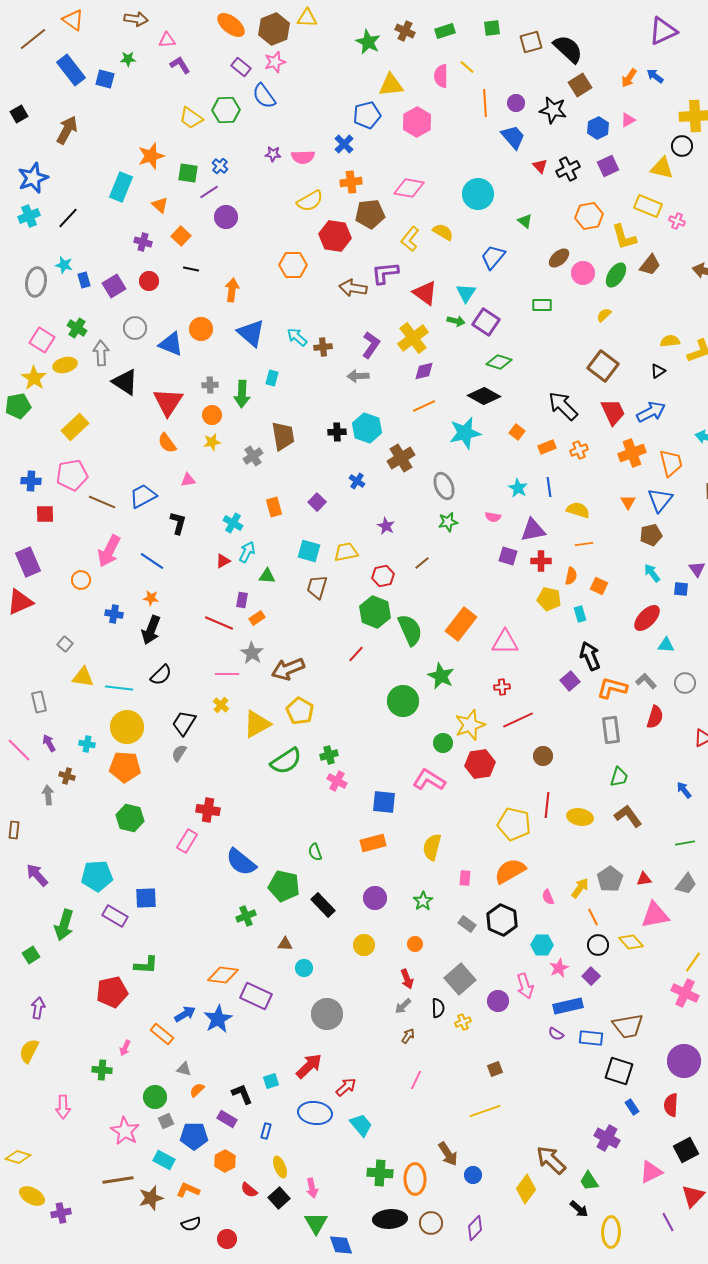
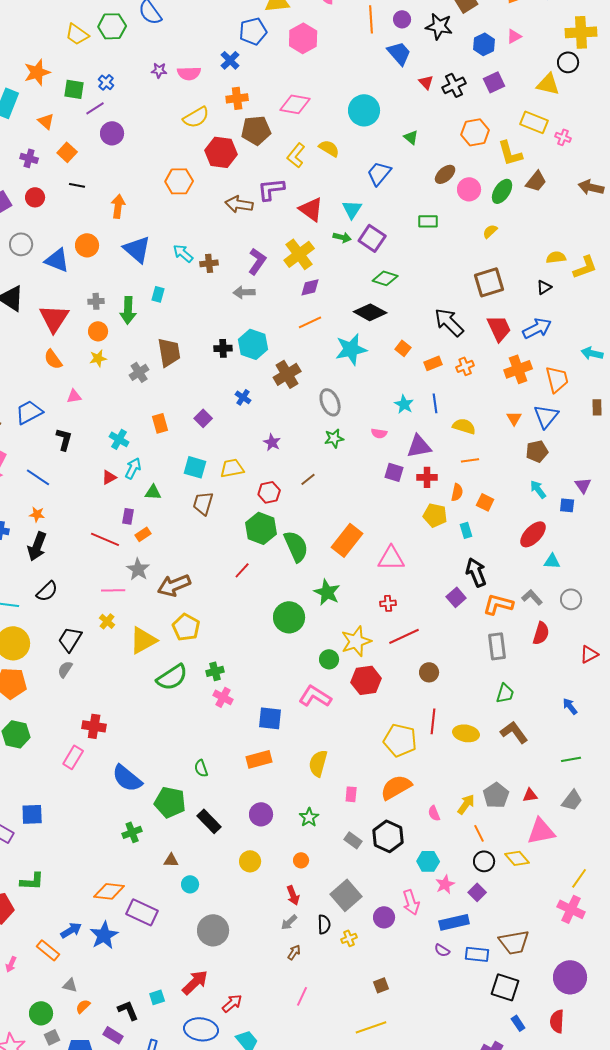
brown square: (603, 366) -> (489, 282), turned 36

